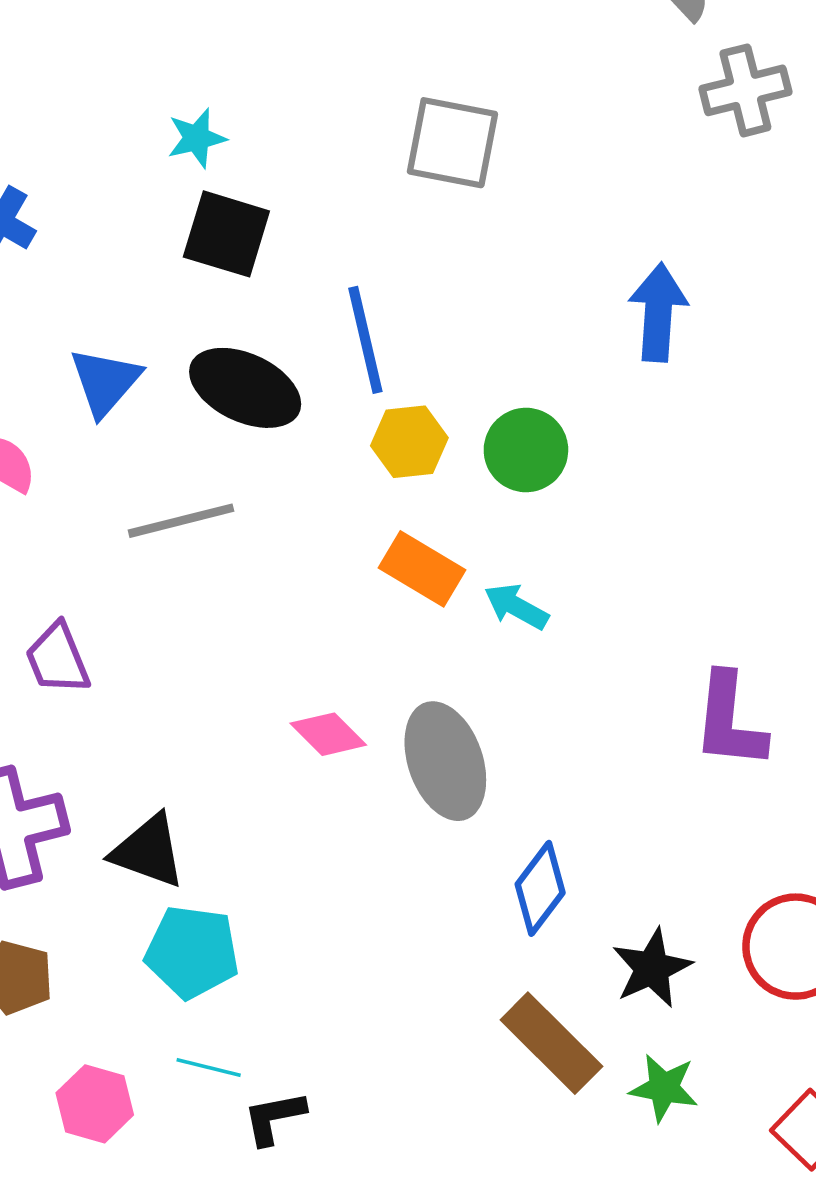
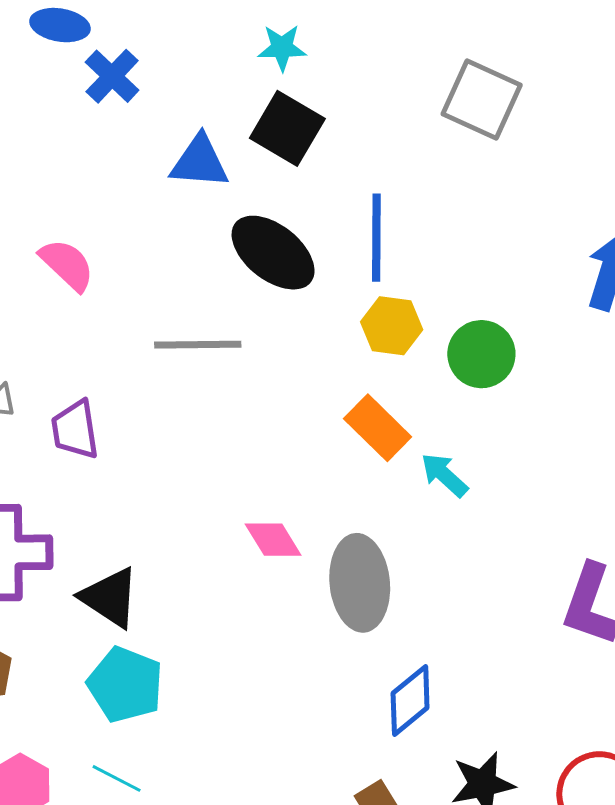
blue triangle: (105, 382) -> (199, 162), moved, turned 40

